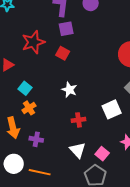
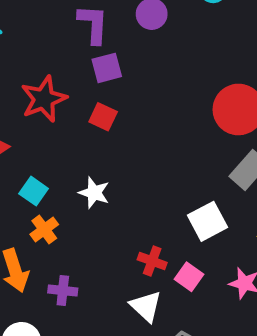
white star: (69, 90) -> (94, 193), moved
red cross: (79, 120) -> (152, 261), moved, turned 32
pink square: (102, 154) -> (189, 277), moved

